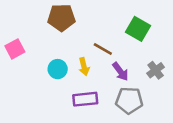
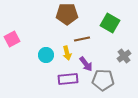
brown pentagon: (61, 18) -> (67, 14), moved
brown line: (103, 49) -> (82, 39), turned -42
purple arrow: (120, 72) -> (86, 64), moved

